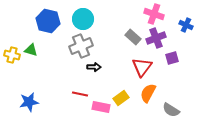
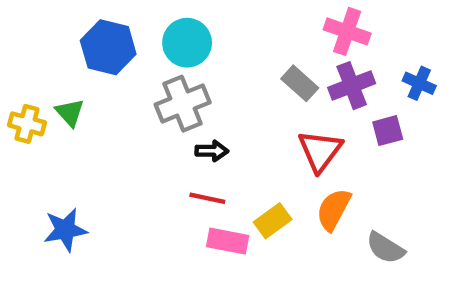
blue cross: (186, 25) -> (419, 83), moved
green triangle: (31, 50) -> (70, 113), turned 32
red line: (80, 94) -> (207, 198), moved

